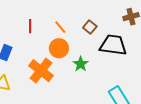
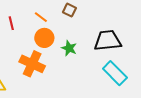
black trapezoid: (113, 45) -> (108, 41), moved

